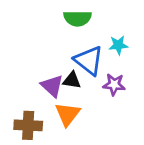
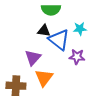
black triangle: (72, 80) -> (44, 31), moved
purple triangle: (52, 86) -> (33, 58), turned 30

